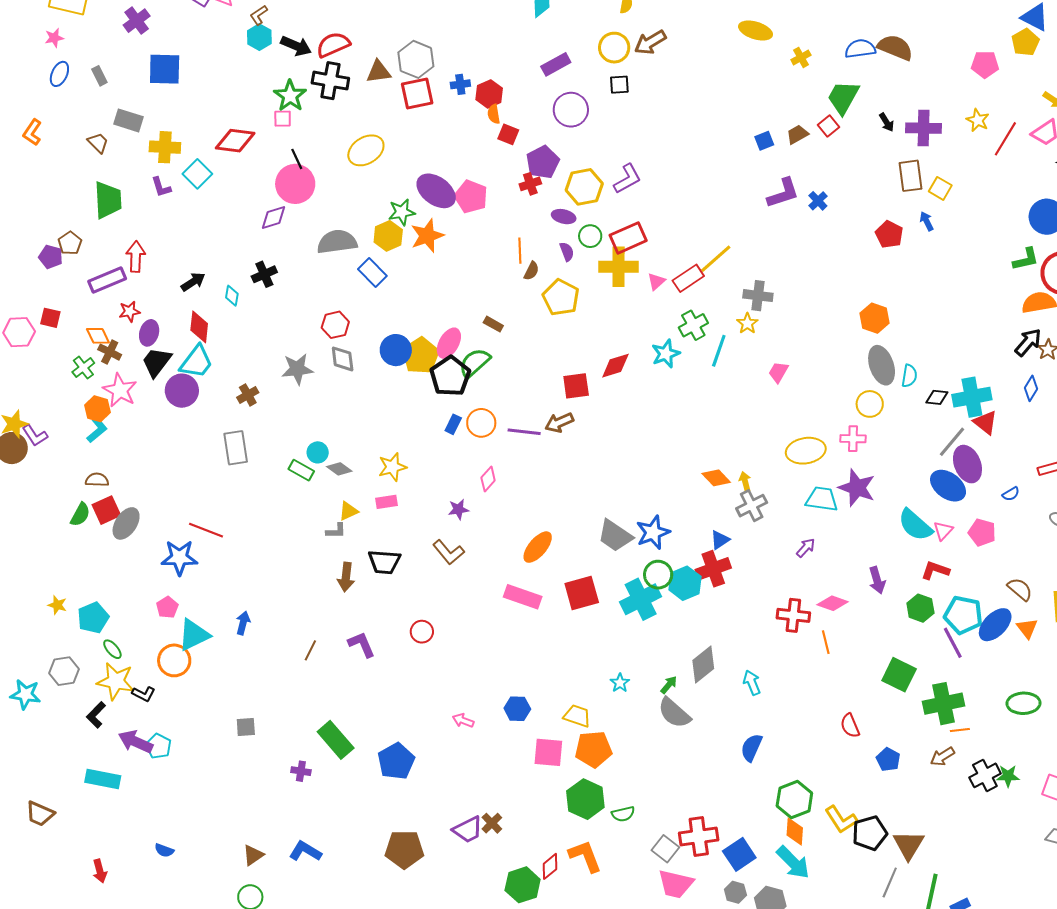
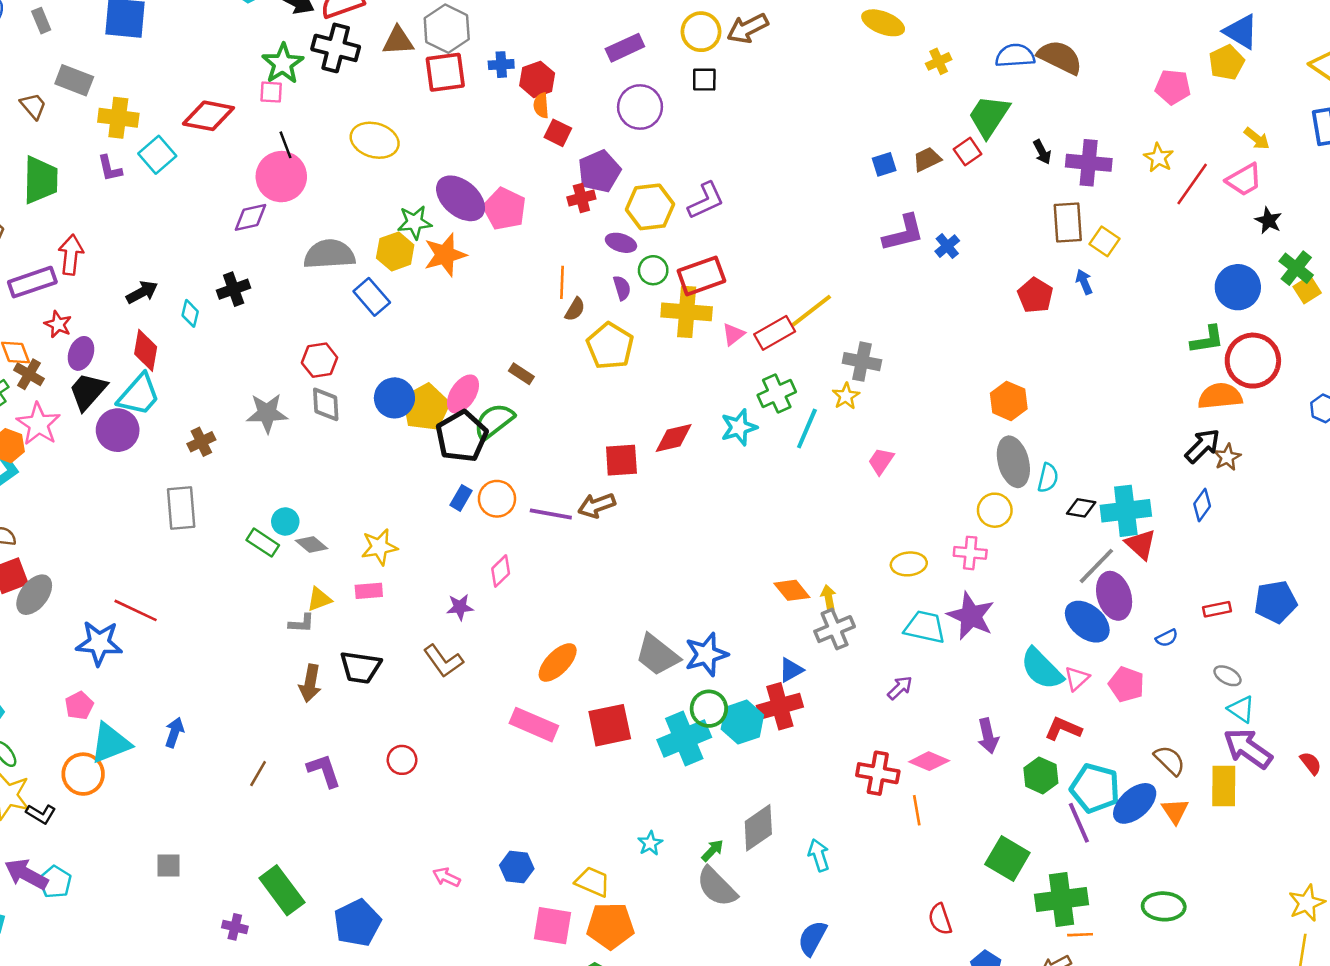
yellow ellipse: (366, 150) -> (375, 140), turned 45
red star: (130, 311) -> (58, 324), turned 30
yellow ellipse: (806, 451) -> (909, 564), size x0.7

